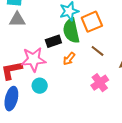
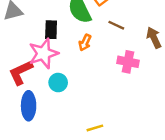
black rectangle: (53, 41) -> (51, 30), moved, turned -56
pink cross: (100, 83) -> (128, 62), turned -30

